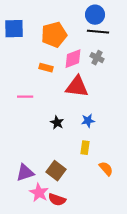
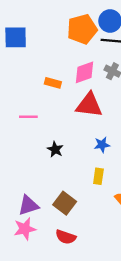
orange pentagon: (54, 35) -> (82, 29), moved
black star: (57, 123) -> (55, 149), moved
pink star: (39, 193) -> (25, 229), moved, turned 30

